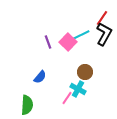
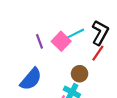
red line: (102, 18) -> (98, 53), moved
blue semicircle: (40, 77) -> (31, 79), size x1.6

